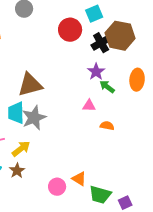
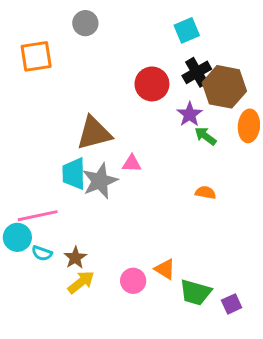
red circle: (70, 30) -> (152, 84), moved
brown hexagon: (120, 36) -> (224, 87), moved
pink triangle: (89, 106) -> (132, 164), moved
yellow arrow: (21, 149) -> (81, 282), moved

